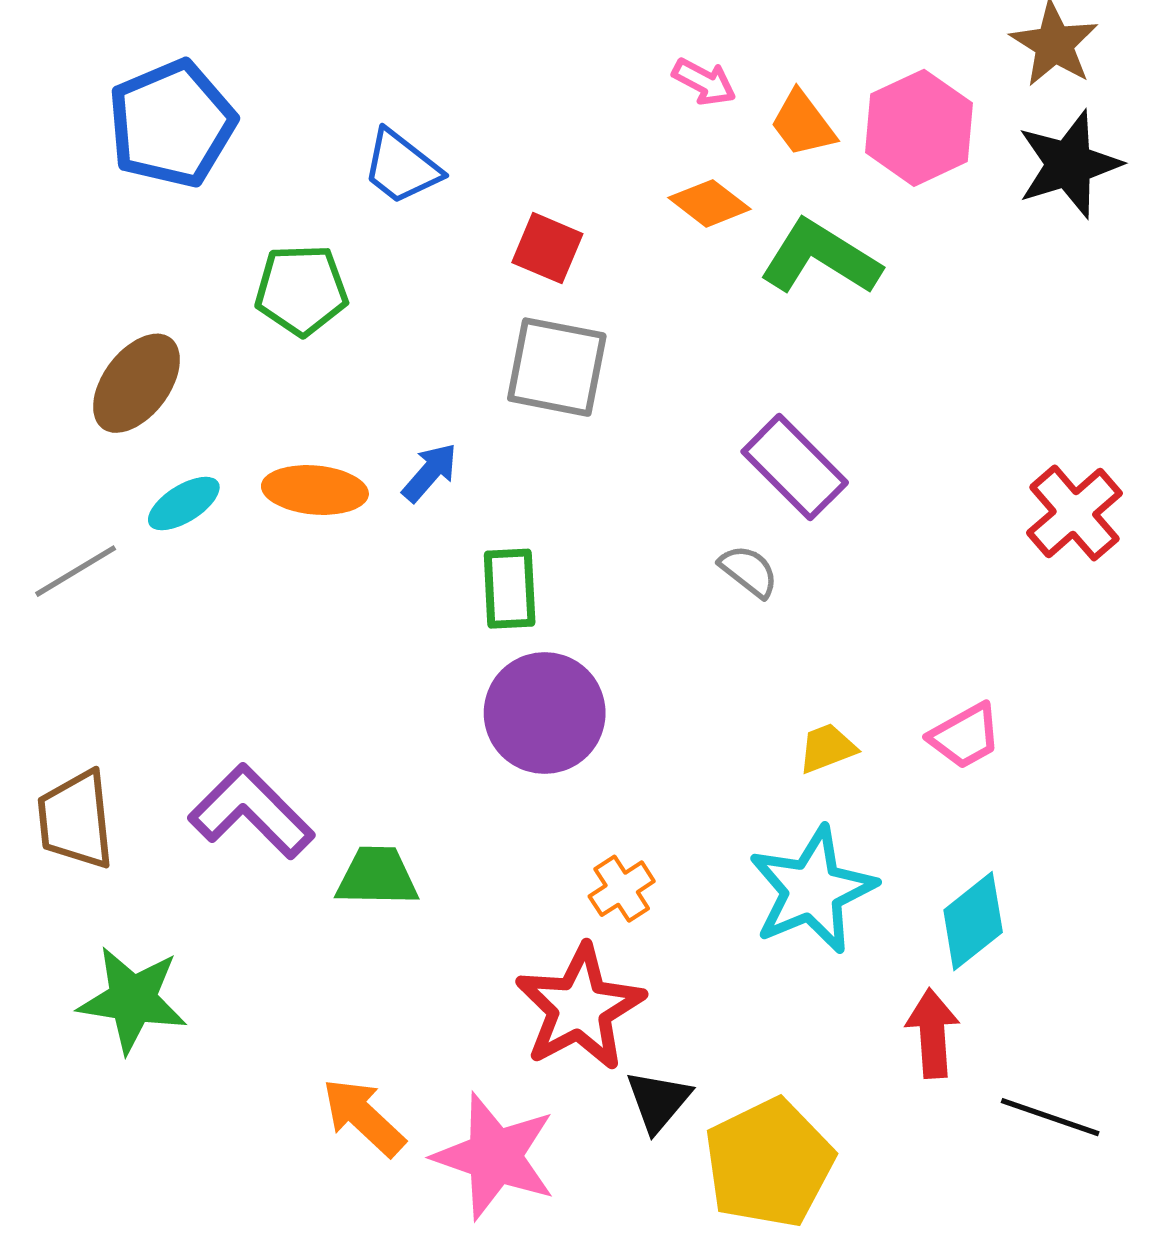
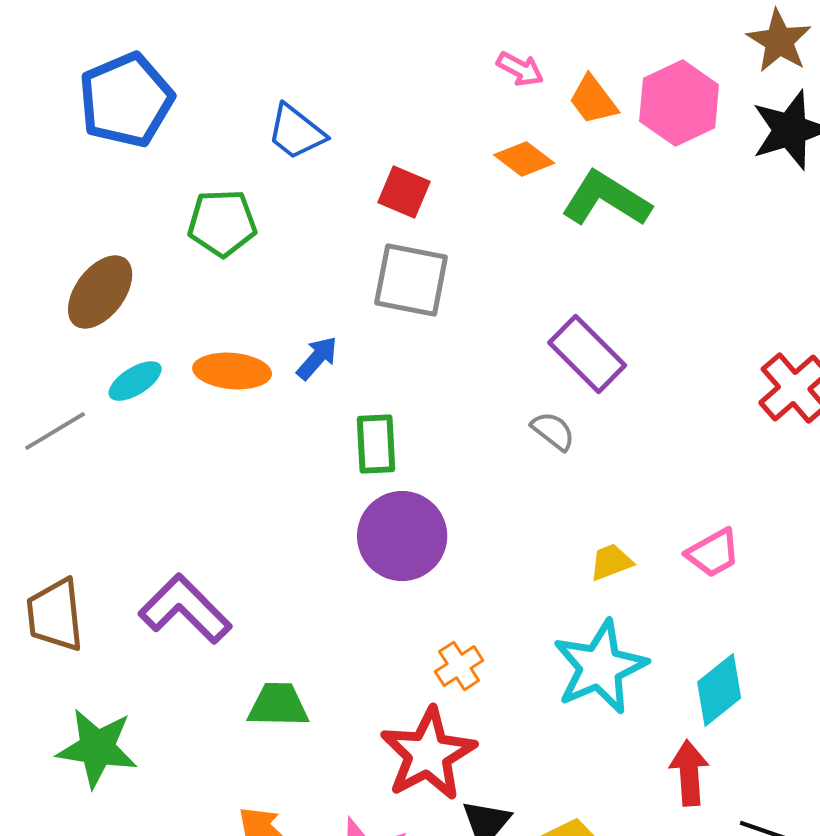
green trapezoid: (377, 877) -> (278, 705), moved

